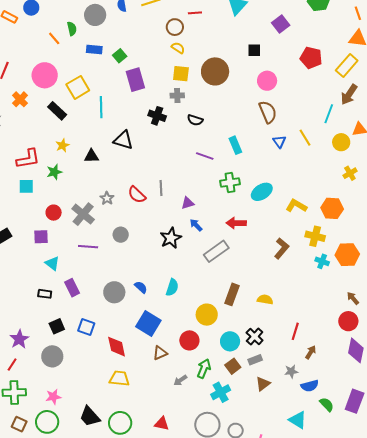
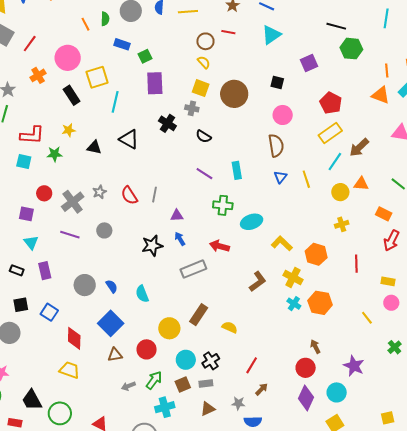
yellow rectangle: (347, 66) -> (330, 133), moved
cyan semicircle: (172, 287) -> (142, 294), turned 126

